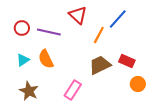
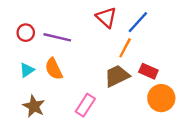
red triangle: (78, 15) -> (106, 17), moved
orange line: (99, 35) -> (125, 48), moved
orange circle: (138, 84) -> (161, 98), size x1.5

